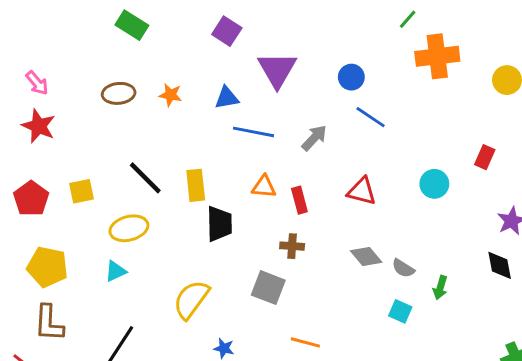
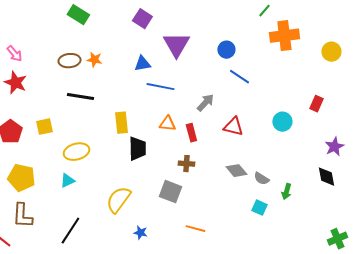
orange star: (170, 95) -> (94, 60), moved
gray arrow: (314, 138) -> (205, 103), moved
black line: (145, 178) -> (80, 97), moved, turned -36

